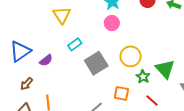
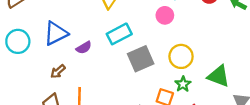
cyan rectangle: (75, 44) -> (119, 34), size x1.5
green triangle: (165, 69) -> (218, 76), turned -35
green star: (143, 77) -> (183, 84), moved

